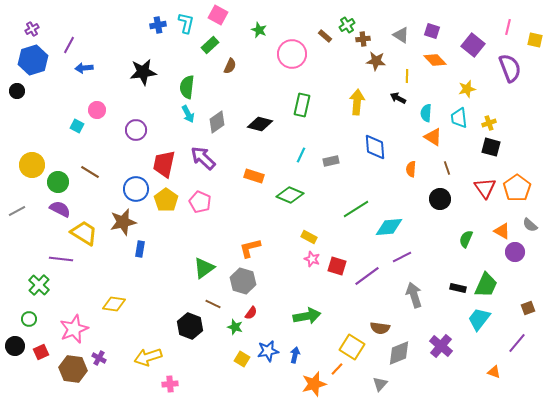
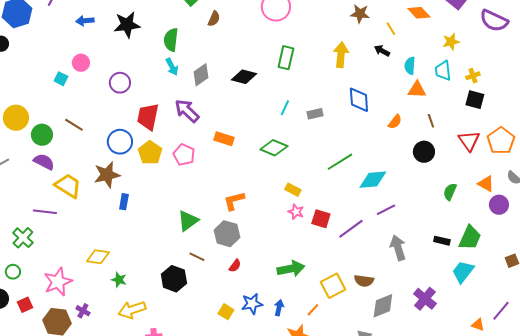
blue arrow: (84, 68) -> (85, 21), moved
purple semicircle: (510, 68) -> (494, 21), turned 136
yellow line: (407, 76) -> (391, 29), turned -32
orange triangle: (433, 137) -> (417, 90), turned -30
orange semicircle: (411, 169) -> (395, 122), turned -147
orange rectangle: (254, 176) -> (224, 139), moved
green star: (235, 327) -> (119, 280), moved
purple line: (517, 343) -> (501, 311), moved
yellow square: (352, 347) -> (333, 286), moved, turned 30
orange line: (337, 369) -> (313, 310), moved

